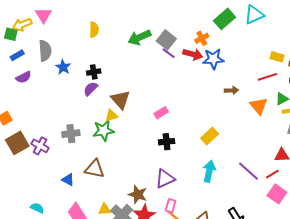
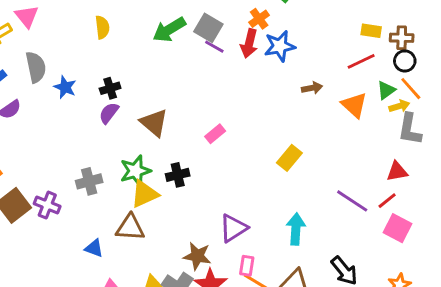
red arrow: (193, 54) -> (249, 43), turned 96
yellow triangle: (111, 116) -> (144, 194), moved, size x1.5
black cross: (167, 142) -> (178, 175), moved
cyan arrow: (209, 171) -> (296, 229), moved

